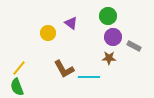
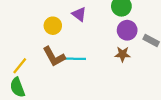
brown L-shape: (64, 69) -> (54, 57), moved
cyan line: (89, 77) -> (73, 59), moved

